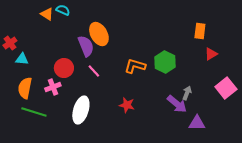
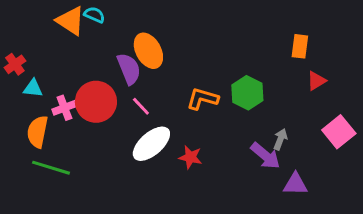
orange triangle: (47, 14) -> (70, 21), size x1.5
red circle: (64, 68) -> (96, 102), size x1.4
pink cross: (53, 87) -> (64, 108), moved
white ellipse: (81, 110) -> (151, 144), moved, turned 32

